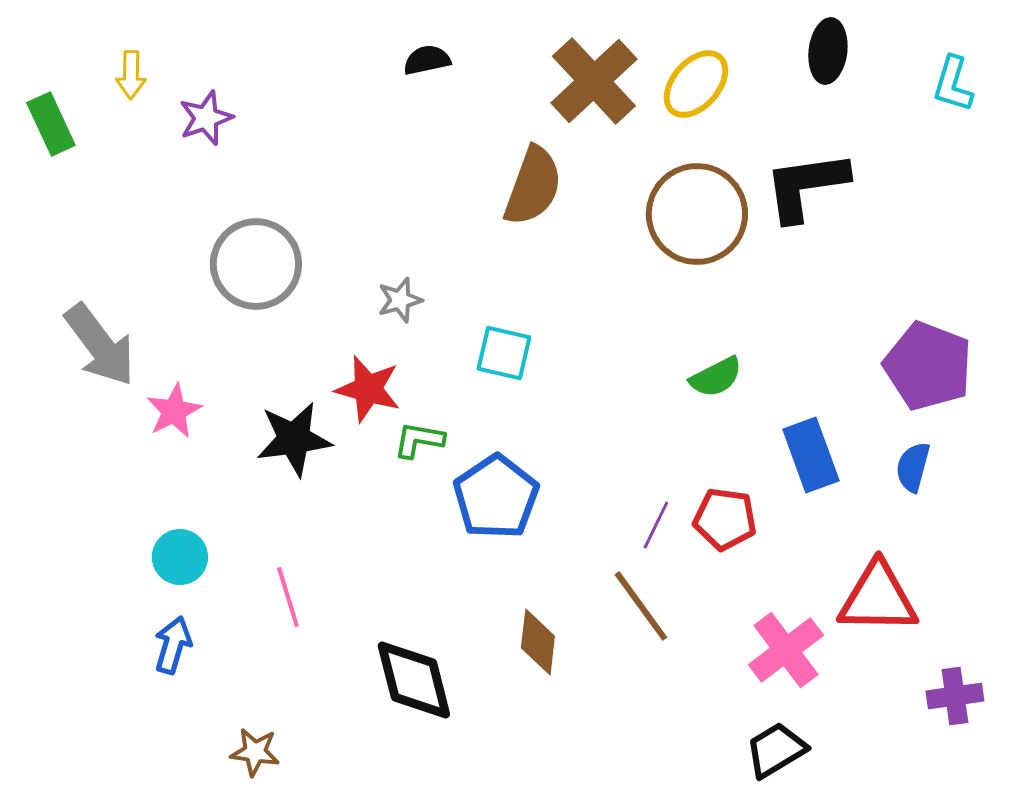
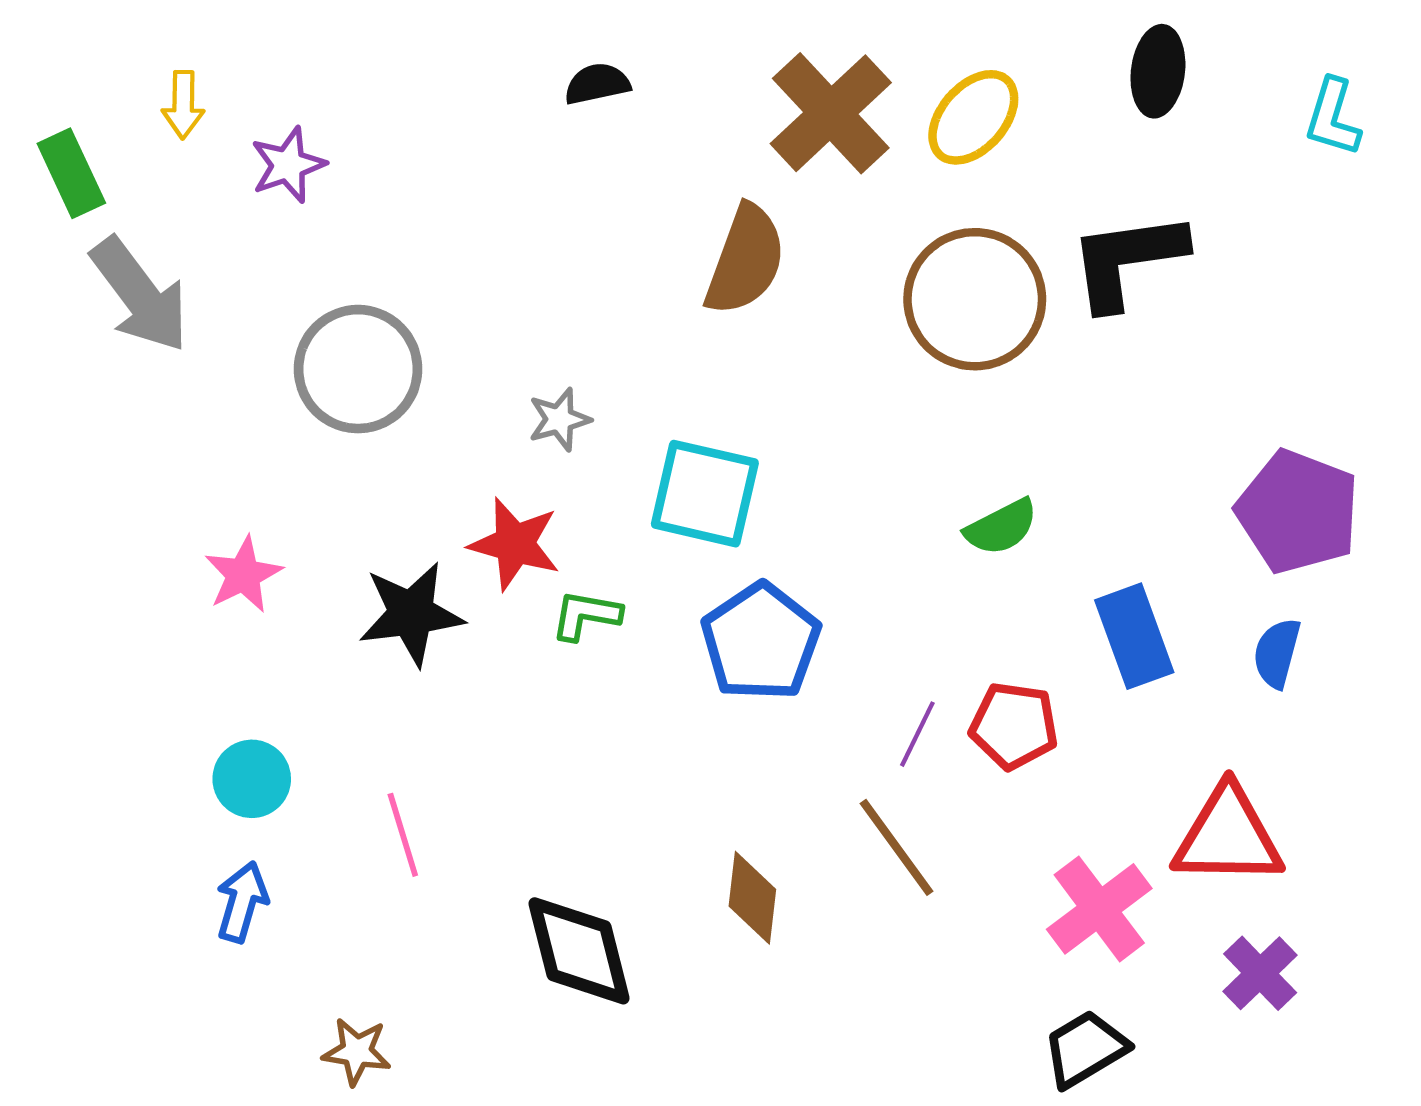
gray arrow: (100, 345) -> (140, 295), moved
cyan square: (504, 353) -> (705, 494), size x1.4
blue pentagon: (496, 497) -> (761, 642), moved
purple cross: (955, 696) -> (1260, 973), moved, turned -36

